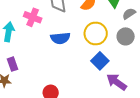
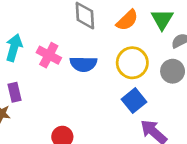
pink cross: (33, 17) -> (49, 55), moved

